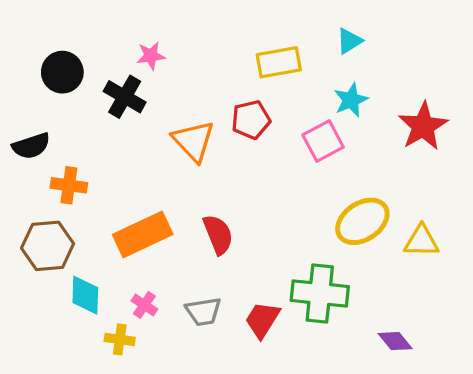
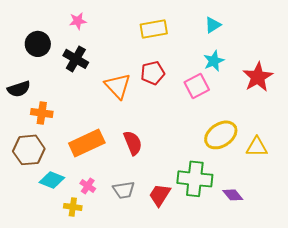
pink star: (151, 56) -> (78, 21), moved
yellow rectangle: (279, 62) -> (154, 29), moved
cyan diamond: (85, 295) -> (52, 180), turned -70
purple diamond: (395, 341) -> (233, 195), moved

